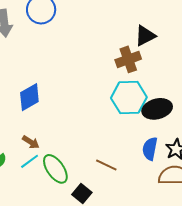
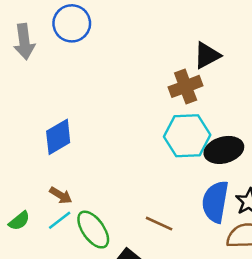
blue semicircle: (150, 149) -> (215, 202), size x1.4

